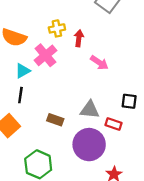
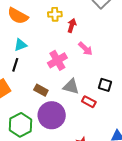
pink cross: (45, 55) -> (57, 60), moved
purple circle: (89, 145) -> (52, 115), moved

